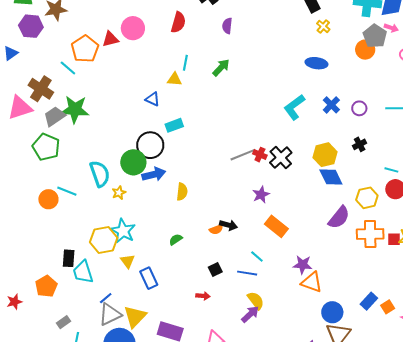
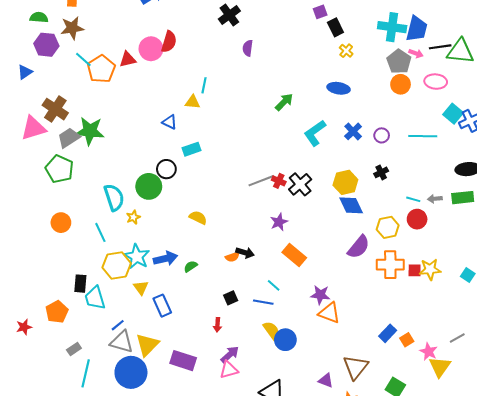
red semicircle: (178, 22) -> (169, 42), moved
orange circle: (365, 50) -> (401, 84), moved
cyan line: (68, 68) -> (83, 60), moved
green arrow: (221, 68) -> (284, 102), moved
black circle: (150, 145) -> (166, 169), size x0.7
blue arrow: (154, 174) -> (165, 259), moved
cyan line: (67, 191) -> (100, 232), moved, turned 42
yellow semicircle: (182, 192) -> (198, 218), turned -72
red arrow: (203, 296) -> (217, 325), turned 88
blue circle: (332, 312) -> (285, 340), moved
gray triangle: (110, 314) -> (122, 342), turned 40
purple arrow: (250, 314) -> (230, 354), moved

